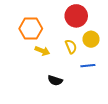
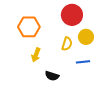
yellow semicircle: (71, 47) -> (67, 44), turned 40
yellow arrow: (42, 51) -> (36, 55), moved, turned 88

